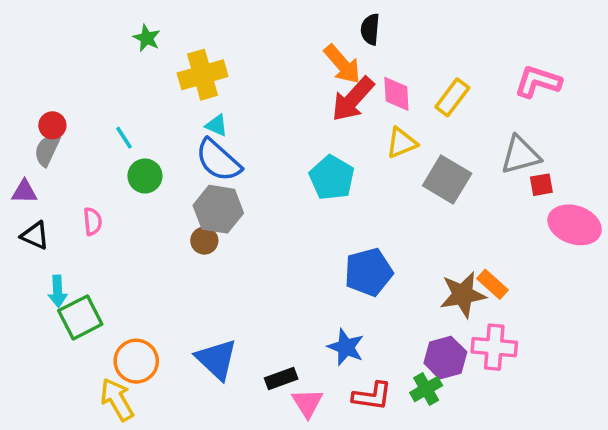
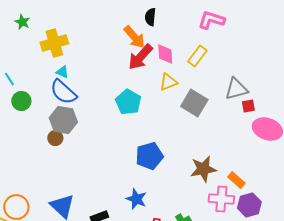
pink L-shape: (538, 82) -> (211, 20), moved
orange rectangle: (492, 284) -> (236, 180), moved
purple hexagon: (445, 358) -> (249, 205), moved

